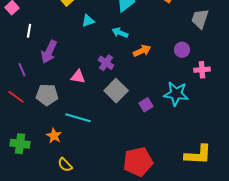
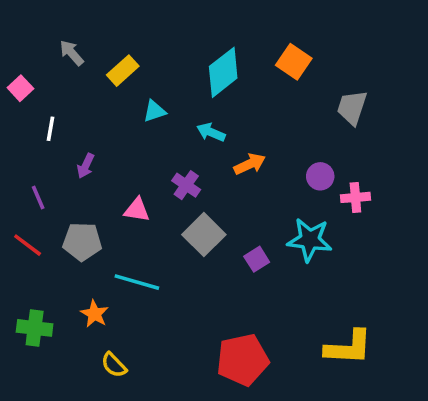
purple circle: (182, 50) -> (320, 176), moved
purple arrow: (49, 52) -> (86, 166), size x0.6

